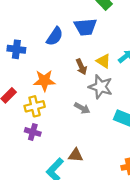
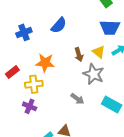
blue trapezoid: (85, 27) -> (110, 27), moved
blue cross: (16, 49) -> (24, 32), turned -35
gray arrow: (82, 108) -> (77, 99), moved

